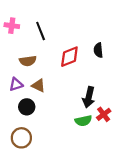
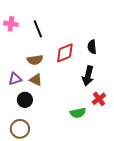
brown semicircle: (28, 61) -> (35, 60), moved
black arrow: (89, 97) -> (88, 76), moved
red cross: (104, 114) -> (99, 99), moved

